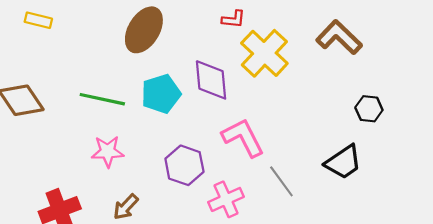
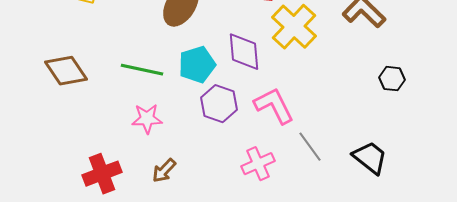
black trapezoid: (343, 162) -> (370, 158), moved, turned -108
purple hexagon: (184, 165) -> (219, 104), moved

